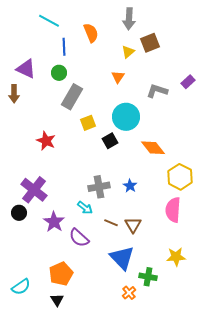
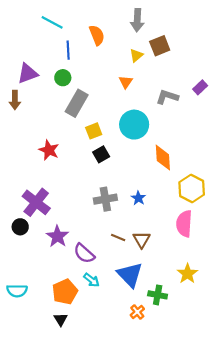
purple triangle: (26, 69) -> (28, 73), turned -45
black square: (110, 141) -> (101, 154), moved
orange diamond: (153, 148) -> (163, 158), turned 35
cyan arrow: (85, 208) -> (92, 280), moved
yellow star: (176, 257) -> (187, 274), turned -30
cyan semicircle: (21, 287) -> (17, 291), moved, turned 36

